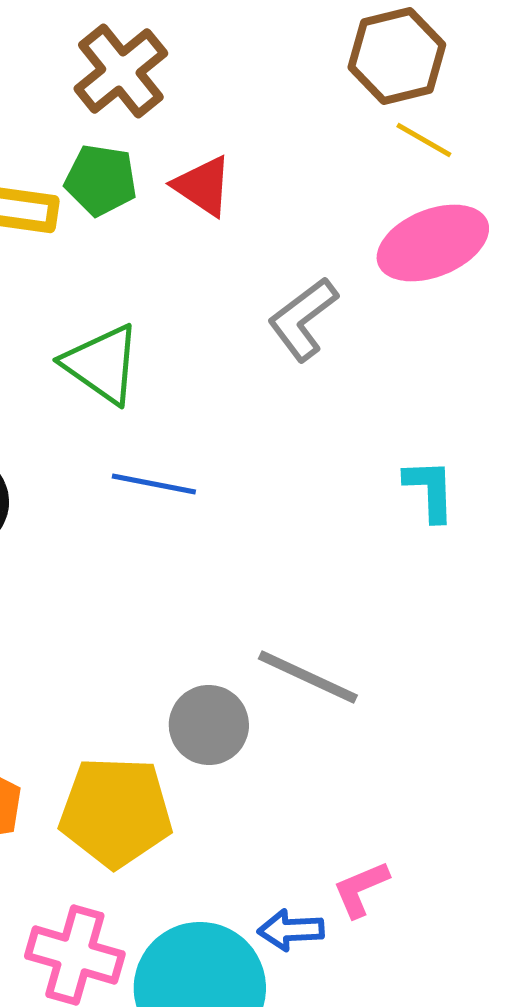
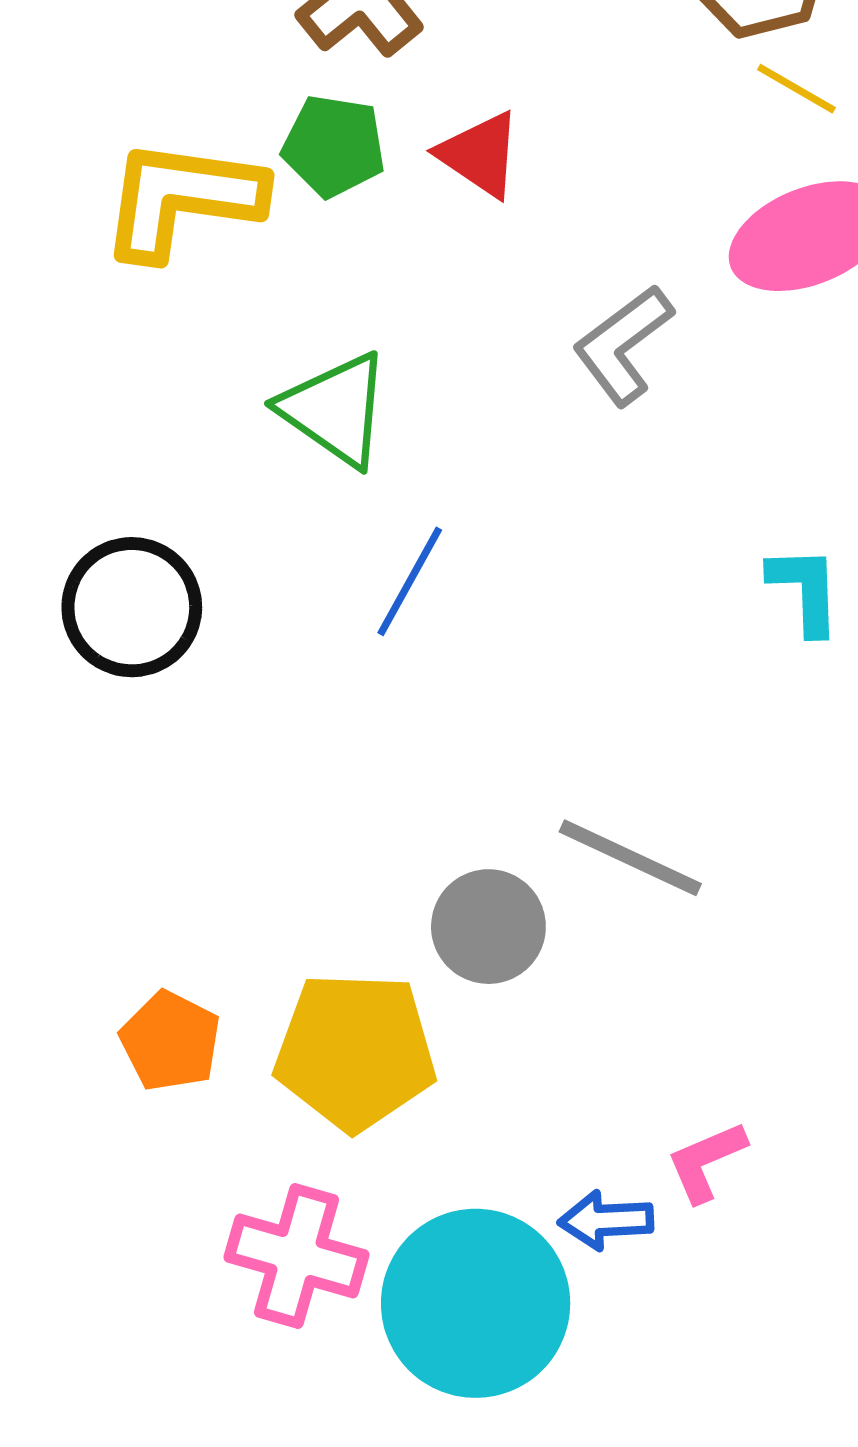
blue line: (154, 484) -> (410, 581), turned -72

